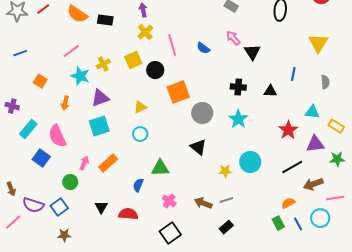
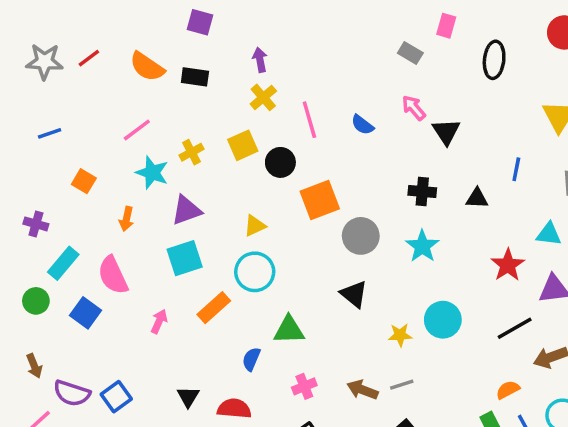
cyan circle: (140, 134) -> (255, 272), size x1.5
orange rectangle: (108, 163) -> (214, 308), moved
green circle: (70, 182) -> (36, 301), moved
pink cross: (169, 201) -> (304, 386), turned 32

